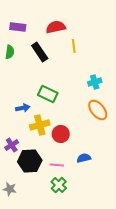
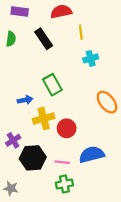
cyan cross: (95, 82) -> (91, 58), moved
green rectangle: (48, 94) -> (52, 85), turned 36
blue semicircle: (84, 158) -> (92, 155), size x1.6
green cross: (59, 185) -> (64, 184), turned 35

